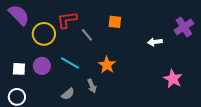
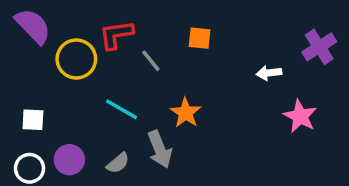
purple circle: (42, 66) -> (69, 160), moved
pink star: (173, 79) -> (300, 116), moved
gray arrow: (92, 86) -> (160, 149), size x1.5

